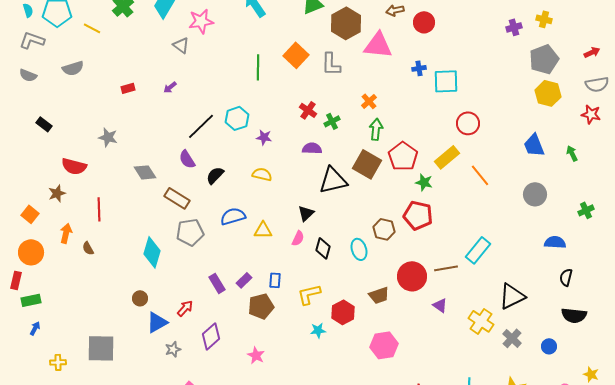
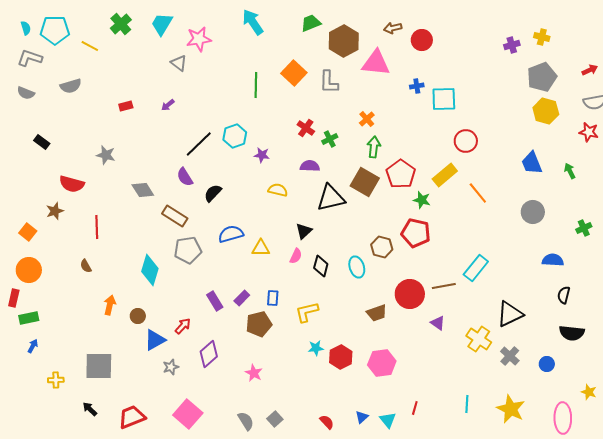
yellow semicircle: (262, 174) -> (278, 190), moved
orange arrow: (66, 233) -> (110, 305), moved
red hexagon: (343, 312) -> (341, 357), moved

